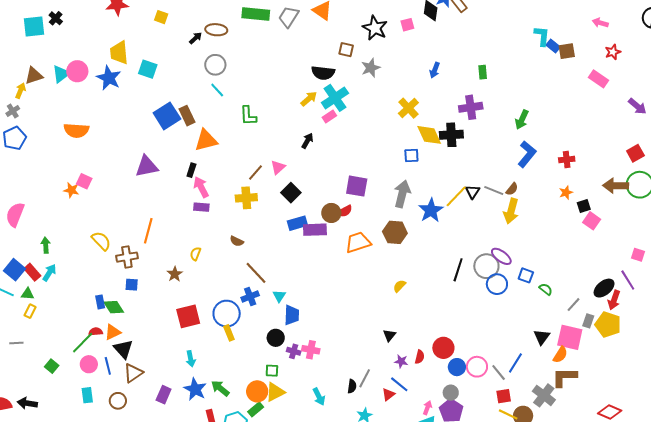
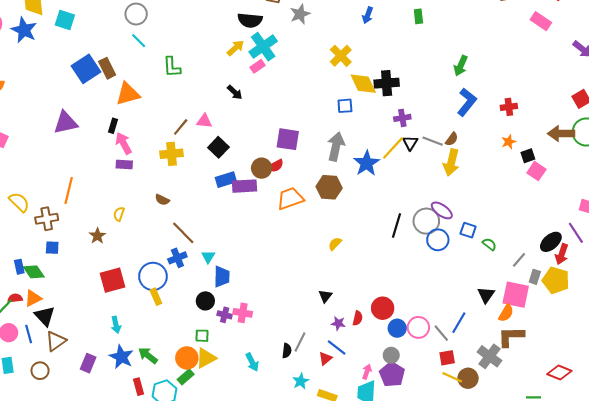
purple cross: (471, 107) -> (402, 118), moved, size x0.7
black arrow: (307, 141) -> (235, 92), turned 105
pink triangle: (278, 167) -> (204, 121), turned 49

